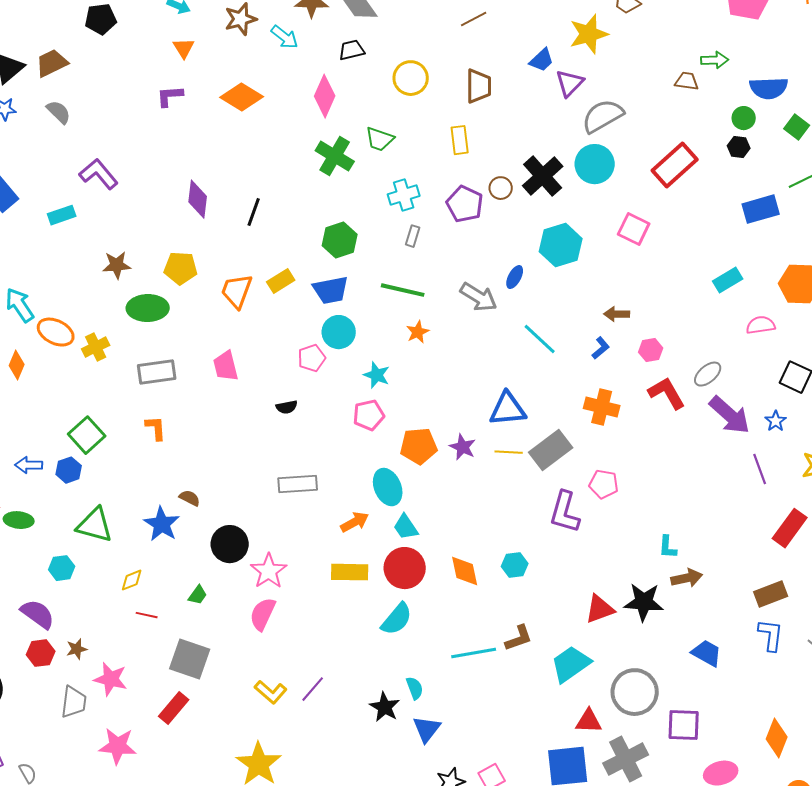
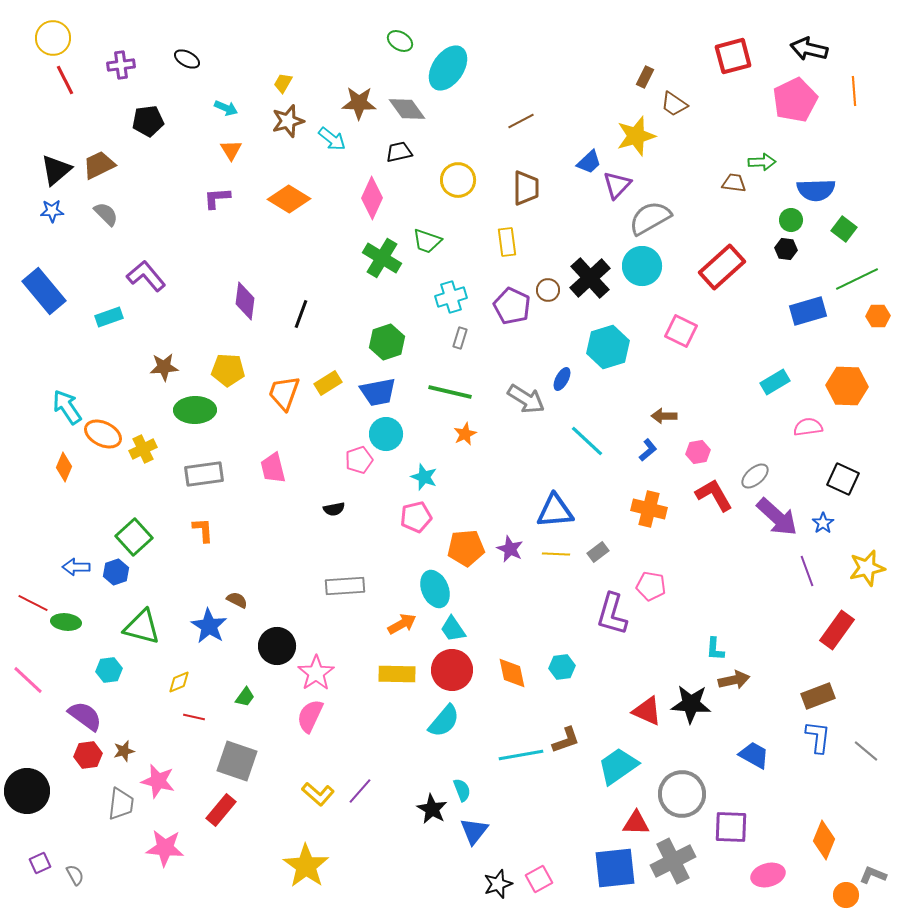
gray rectangle: (551, 450) -> (598, 552), size x0.5
red triangle: (600, 609) -> (647, 711), turned 44

